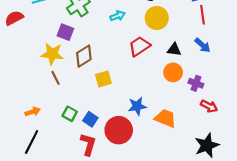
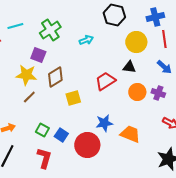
yellow circle: (157, 18) -> (136, 42), moved
red trapezoid: (139, 46) -> (105, 81), moved
black triangle: (174, 50) -> (129, 67), moved
brown line: (56, 78) -> (29, 97), turned 72
purple cross: (196, 83) -> (158, 93), moved
red L-shape: (88, 144) -> (44, 158), moved

